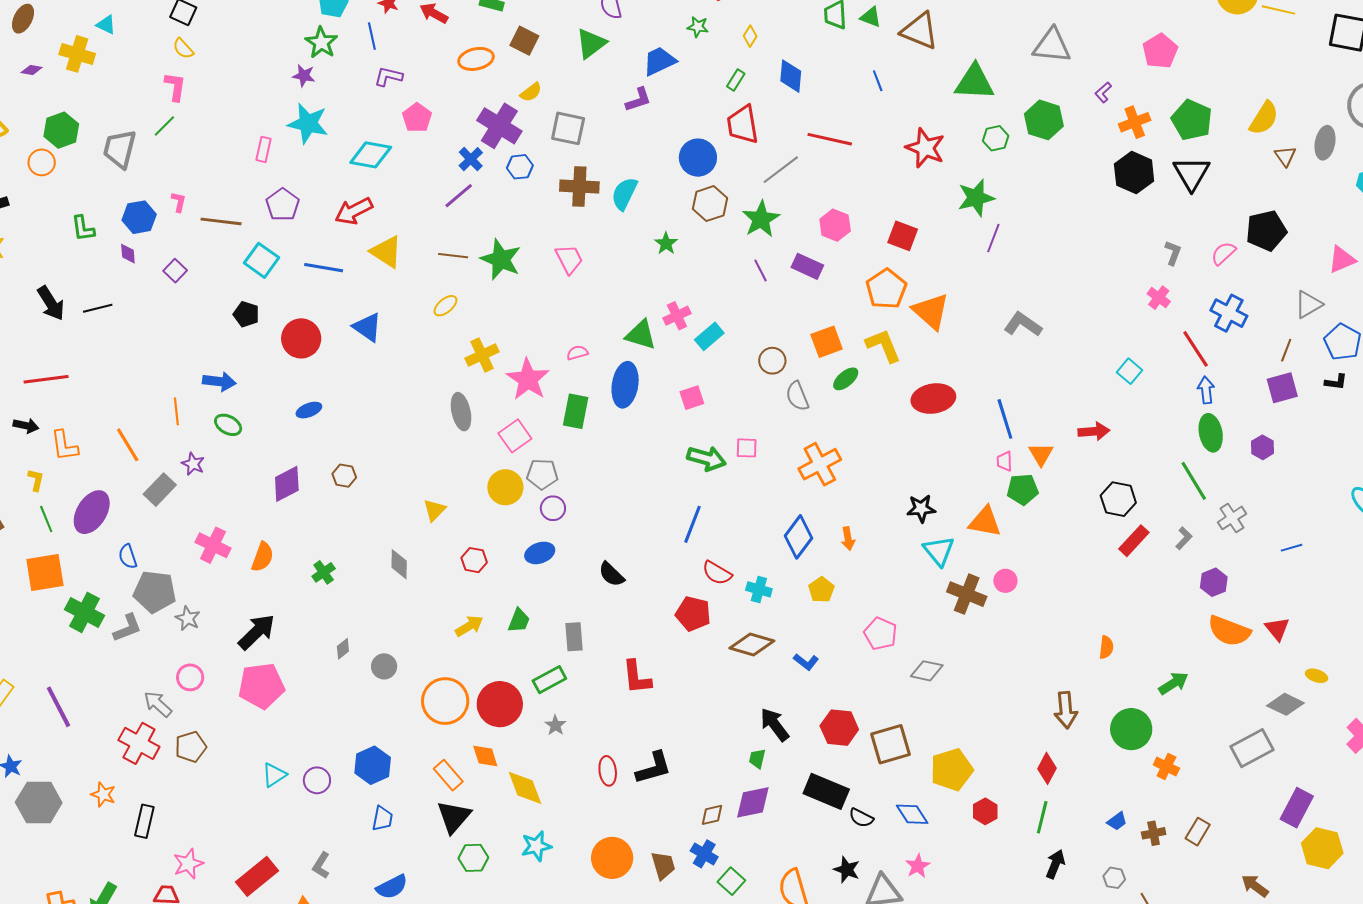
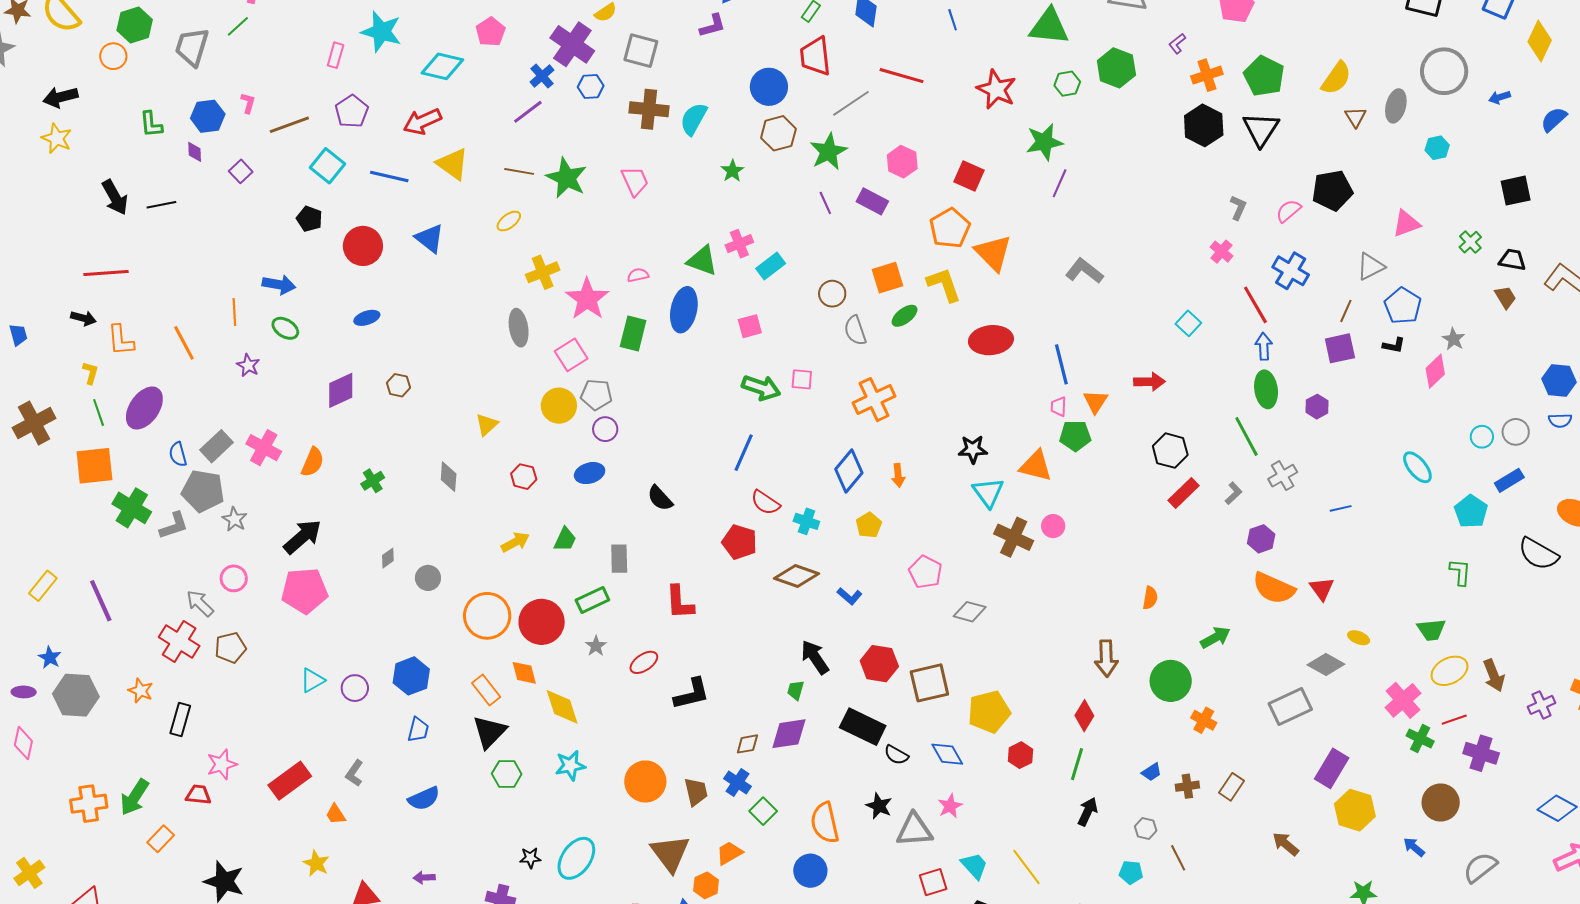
brown line: (221, 221) -> (289, 125), turned -30
gray rectangle: (160, 490) -> (217, 446), moved
red ellipse: (608, 771) -> (644, 662), moved, turned 60

